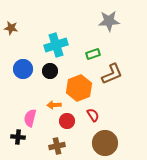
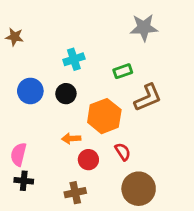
cyan cross: (56, 45) -> (74, 59), size x0.7
pink semicircle: (30, 118) -> (18, 154), moved

